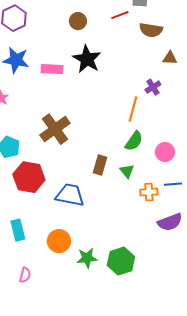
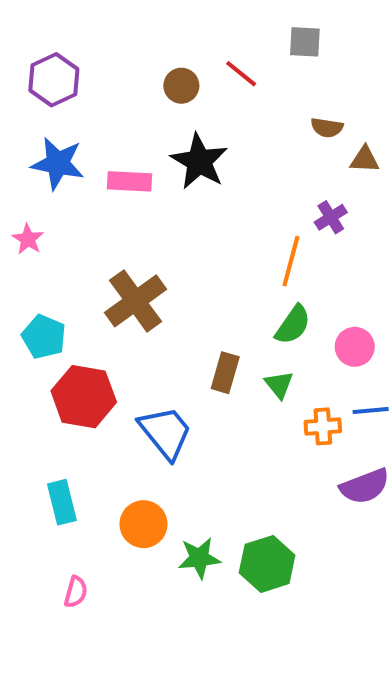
red line: (120, 15) -> (241, 74), moved, turned 60
brown semicircle: (151, 30) -> (327, 128), moved, size x0.7
blue trapezoid: (70, 195) -> (165, 432), turned 40

